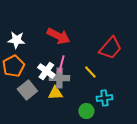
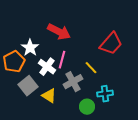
white star: (16, 40) -> (30, 48), moved, turned 30
gray cross: (59, 78) -> (73, 82), moved, turned -30
yellow triangle: (55, 93) -> (49, 96), moved, turned 35

